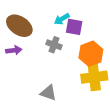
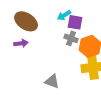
gray cross: (54, 45) -> (71, 38), moved

